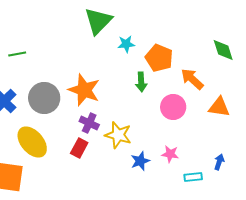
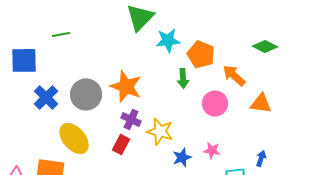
cyan star: (126, 44) -> (168, 40), size x1.4
green diamond: (223, 50) -> (265, 46), turned -45
green line: (17, 54) -> (61, 34), moved

